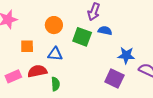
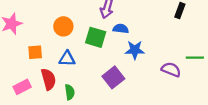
blue star: (126, 55) -> (135, 50), moved
red semicircle: (37, 71) -> (48, 79), turned 90
purple square: (114, 79) -> (113, 77), moved, turned 30

